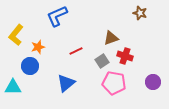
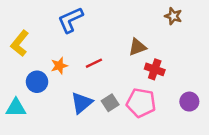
orange star: (38, 47) -> (59, 66), moved
gray square: (102, 61) -> (110, 103), moved

